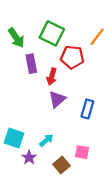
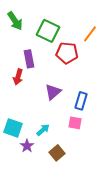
green arrow: (16, 38) -> (15, 21), moved
red arrow: (52, 77) -> (18, 77), moved
pink square: (82, 152) -> (75, 123), moved

